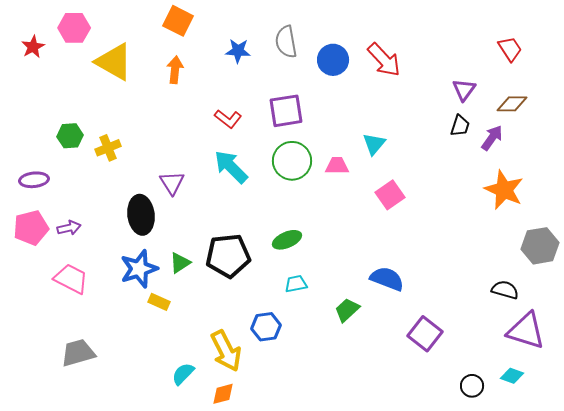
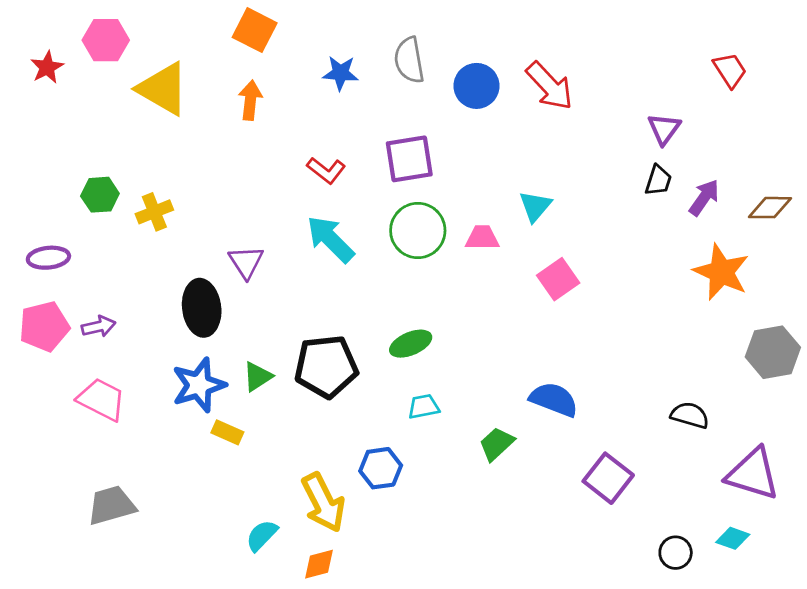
brown diamond: (512, 104) -> (770, 208), moved
black semicircle: (505, 290) -> (690, 415), moved

